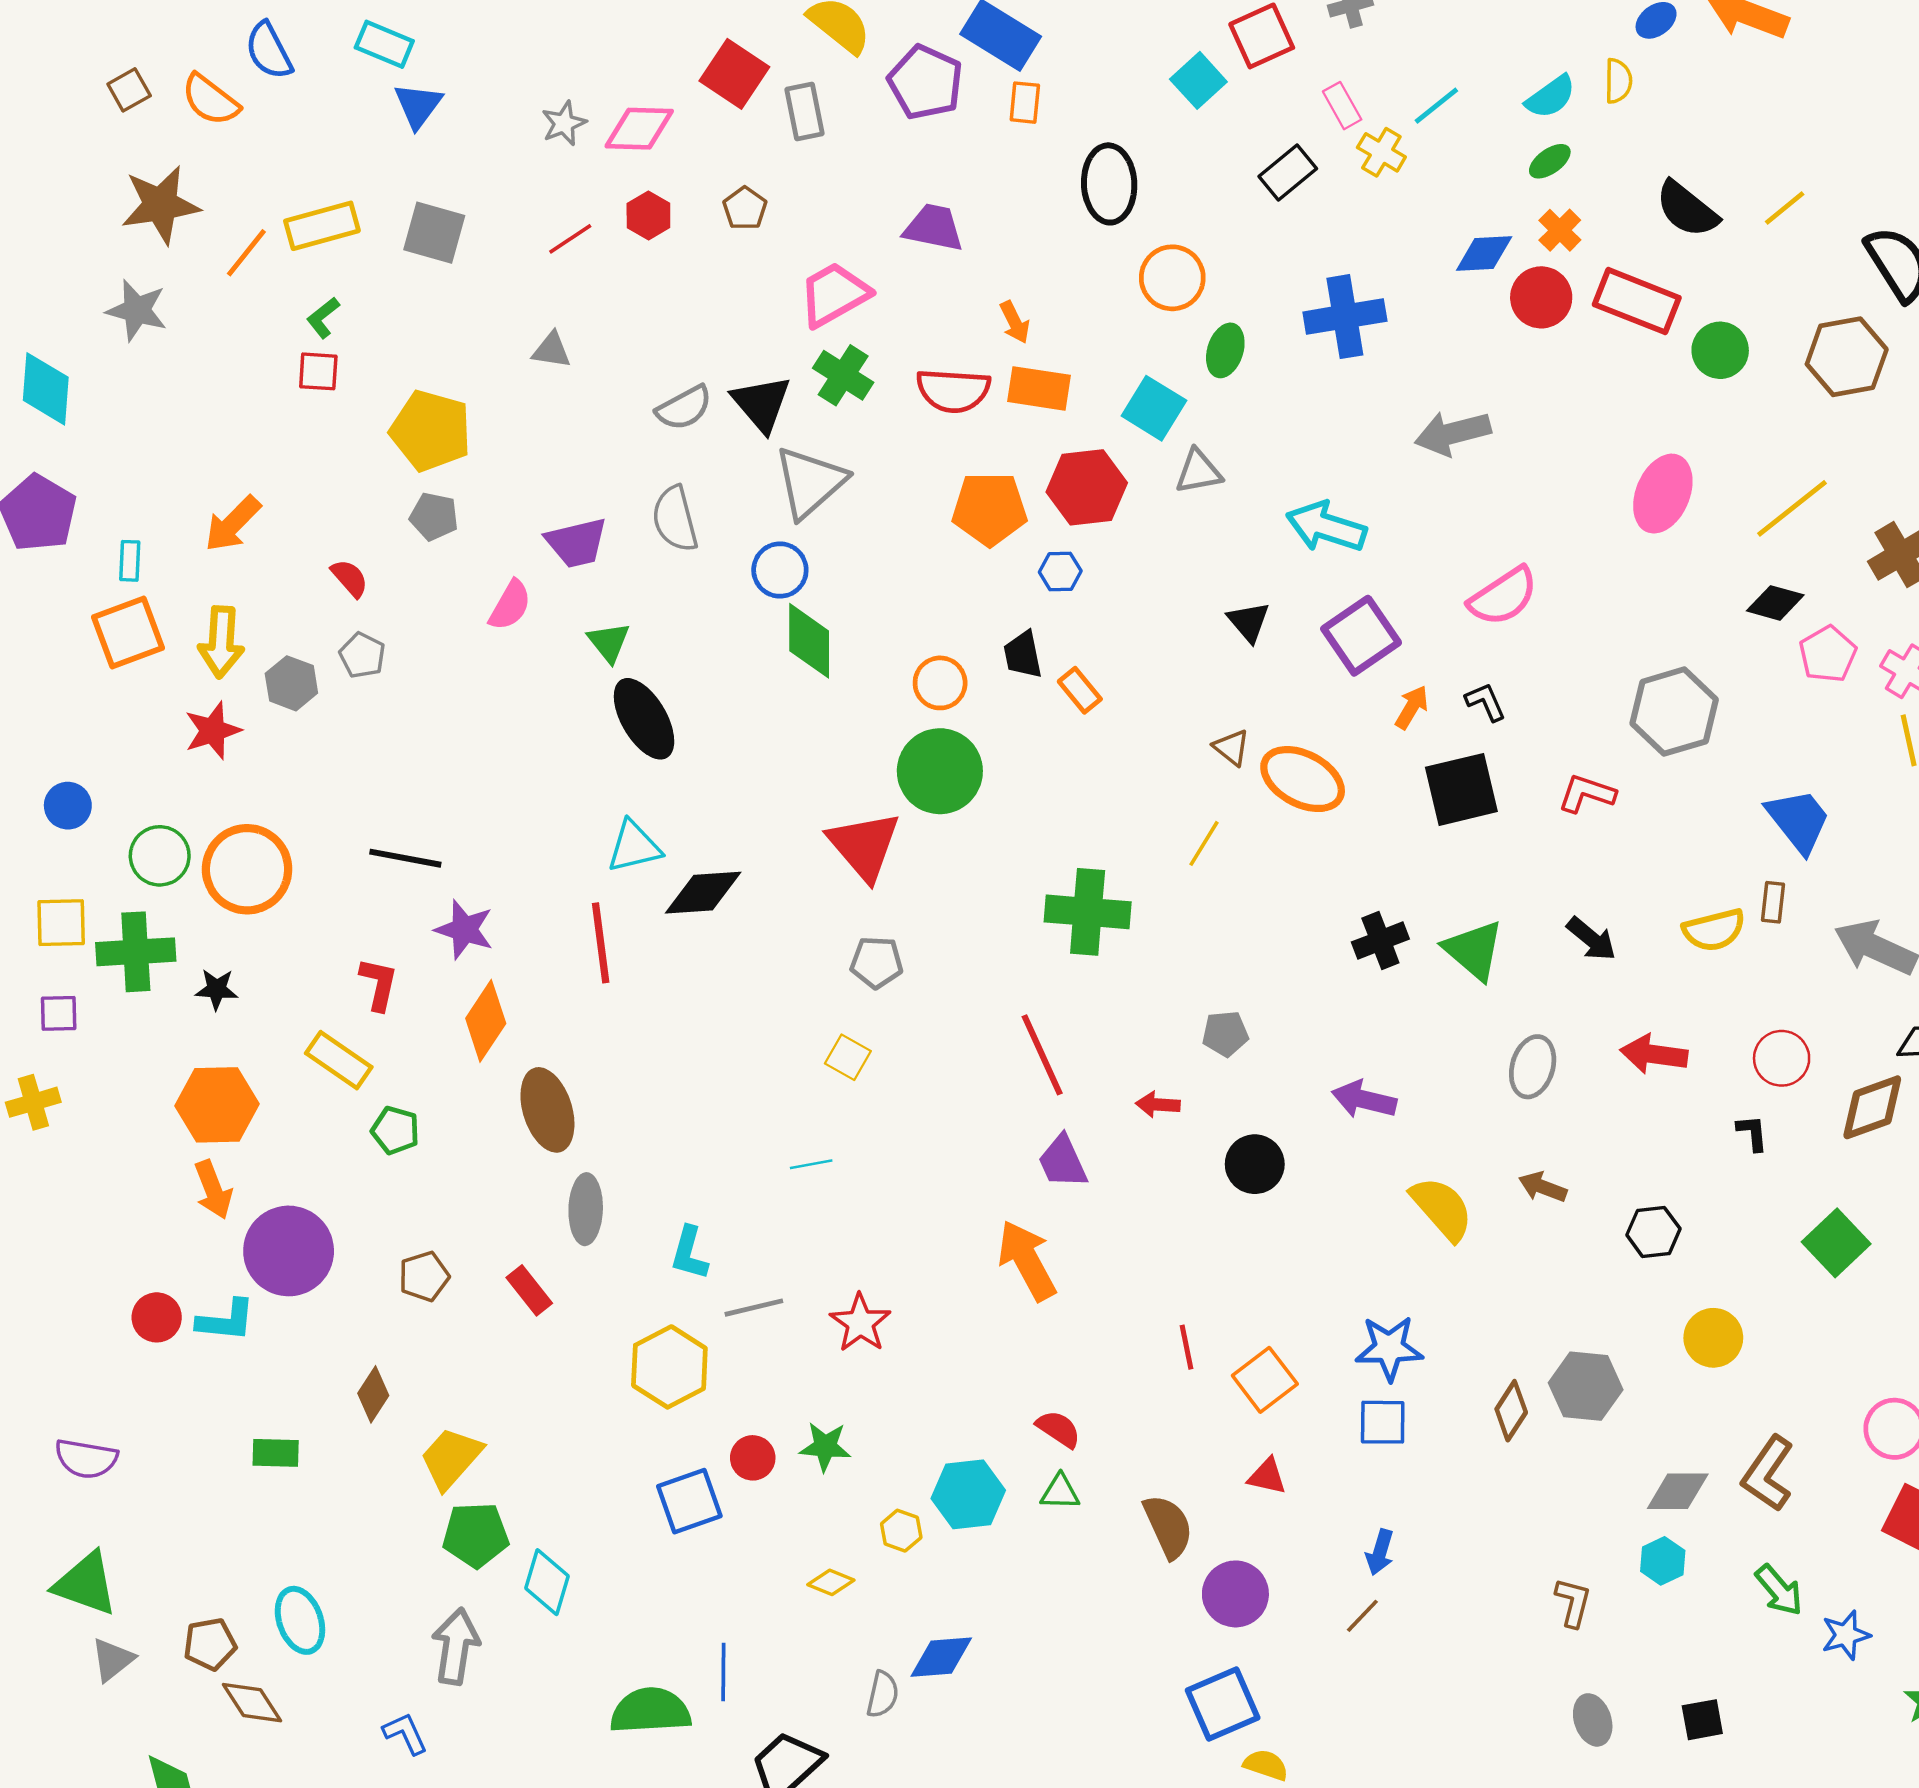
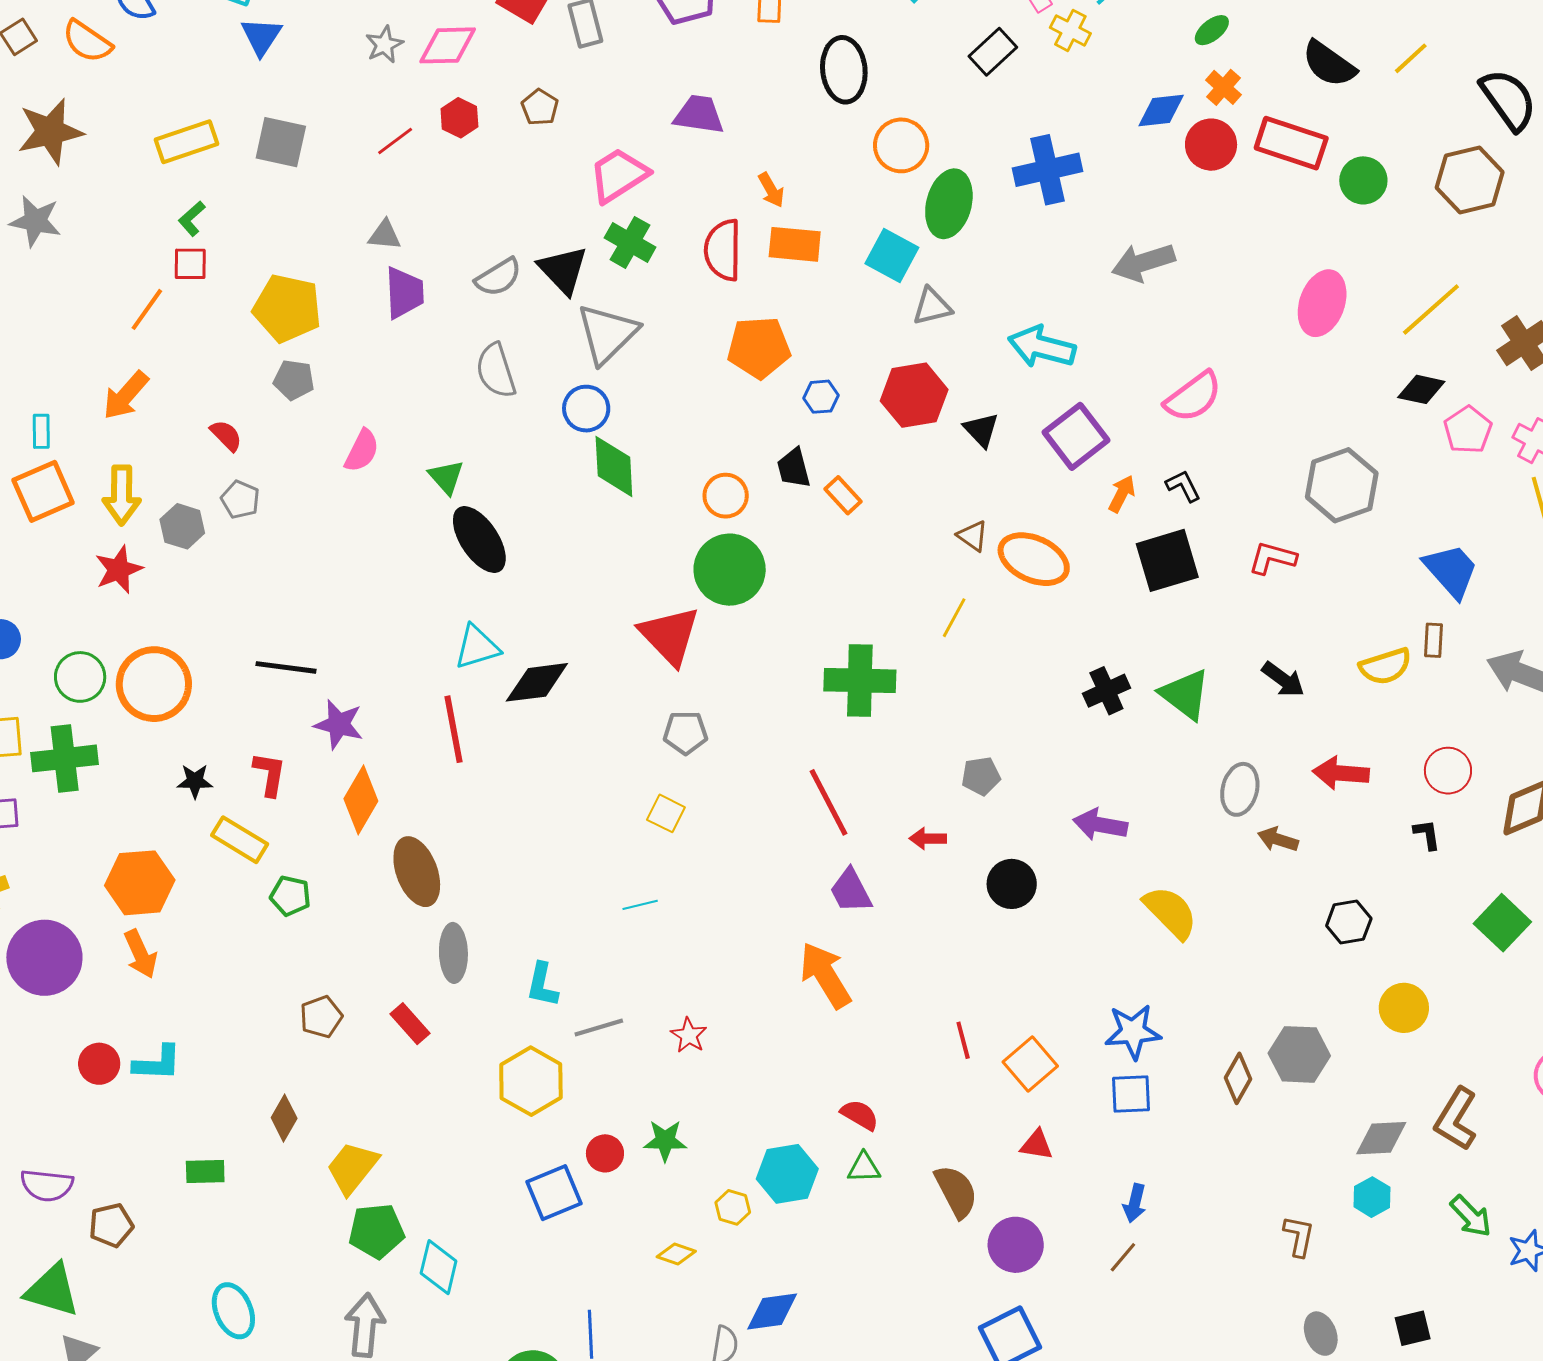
orange line: (246, 253) -> (147, 309), moved
green ellipse: (1225, 350) -> (949, 204), size x1.5
red semicircle: (953, 390) -> (723, 250), turned 90
red hexagon: (1087, 487) -> (914, 395), moved
purple trapezoid: (577, 543) -> (404, 293), moved, turned -76
black star: (217, 989) -> (195, 781), moved
brown arrow: (1543, 1187) -> (1278, 839), moved
purple circle: (289, 1251) -> (44, 958), moved
red star: (860, 1323) -> (689, 1035), size x0.7
brown pentagon: (210, 1644) -> (111, 1225), moved

